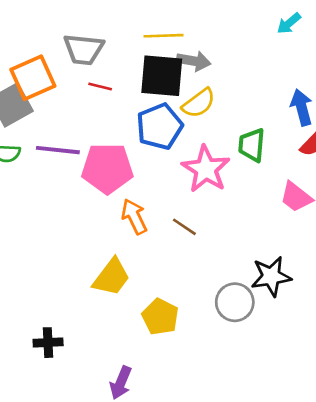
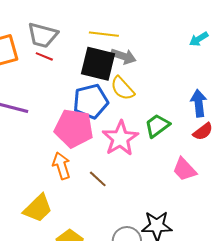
red line: (100, 86) -> (44, 56), moved
yellow semicircle: (199, 103) -> (122, 88), turned 76
green trapezoid: (252, 145) -> (157, 126), turned 40
pink pentagon: (107, 168) -> (74, 128), moved

